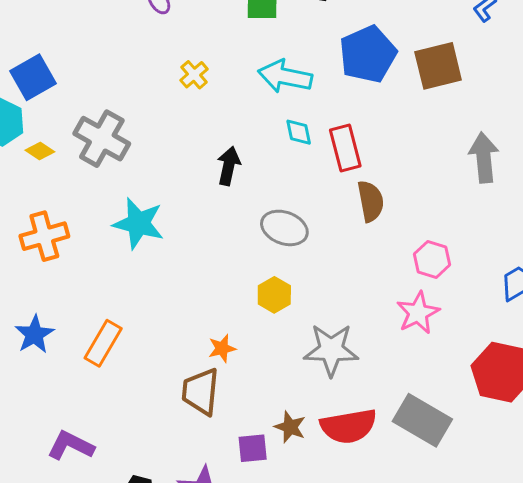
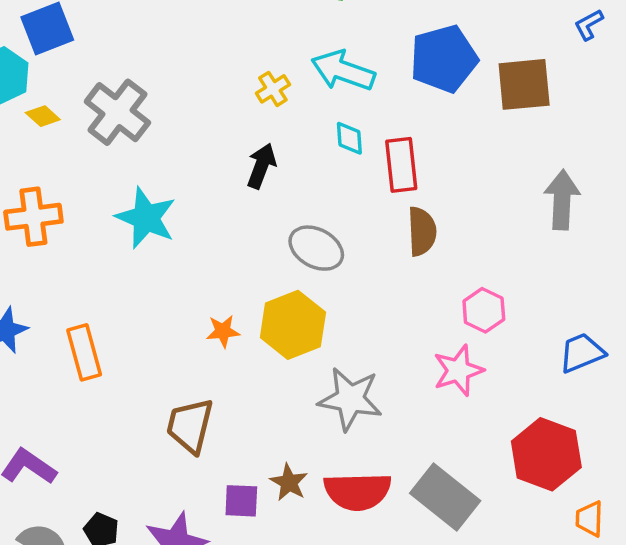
yellow cross: (194, 75) -> (273, 89), moved
yellow hexagon: (274, 295) -> (293, 325), size x1.6
orange rectangle: (103, 343) -> (84, 352), turned -54
orange star: (222, 348) -> (223, 331), moved

